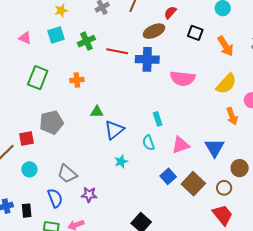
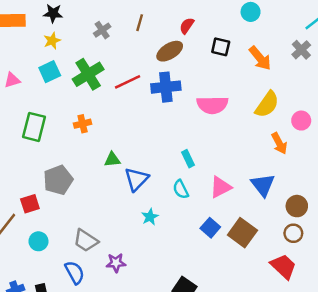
pink triangle: (25, 38) -> (12, 80), turned -32
green cross: (86, 41) -> (88, 74), size x1.4
red line: (117, 51) -> (128, 82), turned -30
brown circle: (224, 188) -> (293, 233), moved

